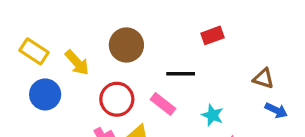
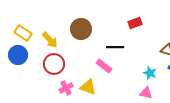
blue circle: (45, 94) -> (18, 55), moved
red circle: (117, 99) -> (54, 64), moved
cyan star: (212, 115) -> (150, 73), moved

